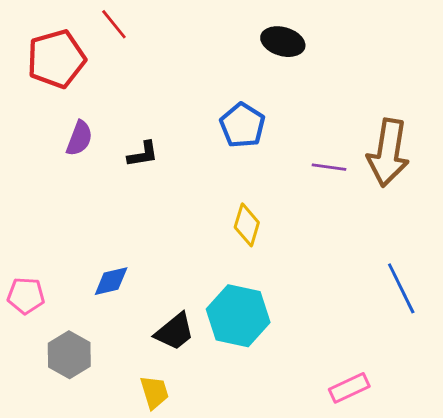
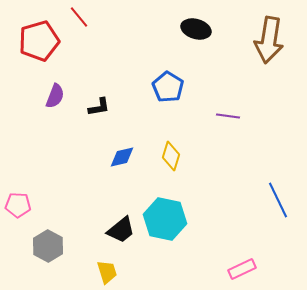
brown arrow: (388, 153) -> (269, 40), moved
blue diamond: (111, 281) -> (122, 157), moved

